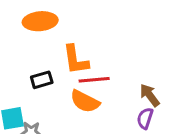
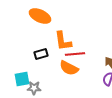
orange ellipse: (40, 21) -> (40, 16), turned 30

